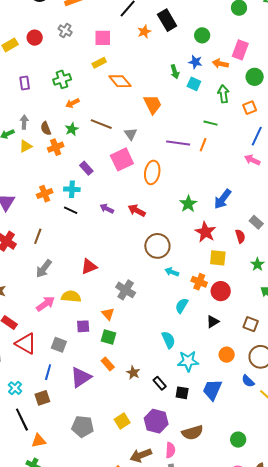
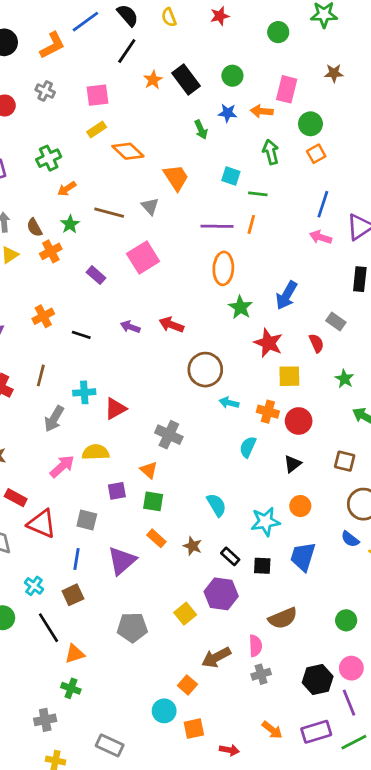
black rectangle: (167, 20) -> (186, 80), moved
cyan square: (194, 84) -> (231, 176), moved
orange square: (250, 108) -> (316, 154), moved
gray triangle: (131, 134) -> (150, 206), moved
orange ellipse: (152, 172) -> (223, 268), moved
cyan cross: (72, 189) -> (84, 392), moved
cyan semicircle: (168, 340) -> (216, 505), moved
orange circle: (227, 355) -> (300, 506), moved
purple hexagon: (156, 421) -> (221, 594), moved

